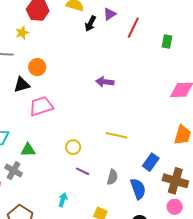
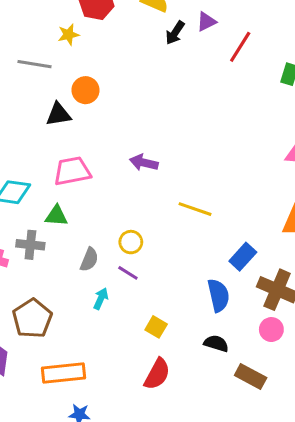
purple arrow: (105, 82) -> (144, 163), moved
pink trapezoid: (41, 106) -> (72, 171), moved
yellow circle: (73, 147) -> (131, 242), moved
gray cross: (14, 171) -> (30, 245), turned -30
purple line: (83, 171) -> (128, 273), moved
gray semicircle: (112, 177) -> (89, 259), moved

